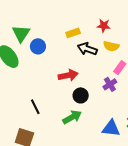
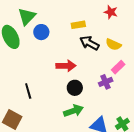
red star: (104, 26) -> (111, 12), moved
green arrow: (72, 117) -> (73, 111), moved

